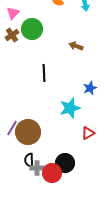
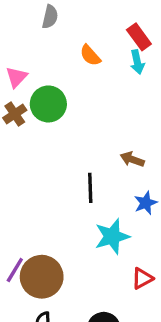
brown arrow: (76, 46) -> (132, 159), moved
black line: (44, 73) -> (90, 188), moved

